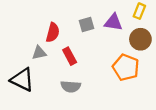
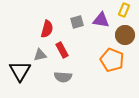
gray triangle: (39, 53) -> (40, 55), moved
black triangle: (22, 80) -> (20, 71), turned 35

